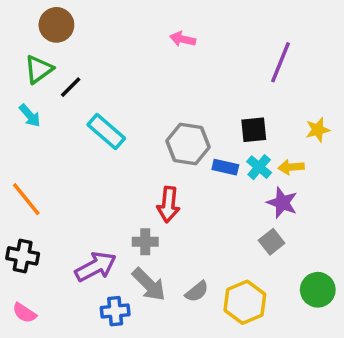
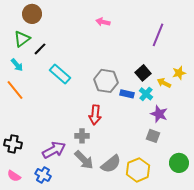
black square: (254, 130) -> (143, 73), turned -35
yellow arrow: (291, 167) -> (164, 83), moved, turned 32
orange line: (26, 199) -> (15, 90), moved
gray square: (272, 242) -> (153, 136), turned -32
gray semicircle: (197, 292) -> (111, 164), size x1.5
blue cross: (115, 311) -> (43, 175), moved, turned 35

